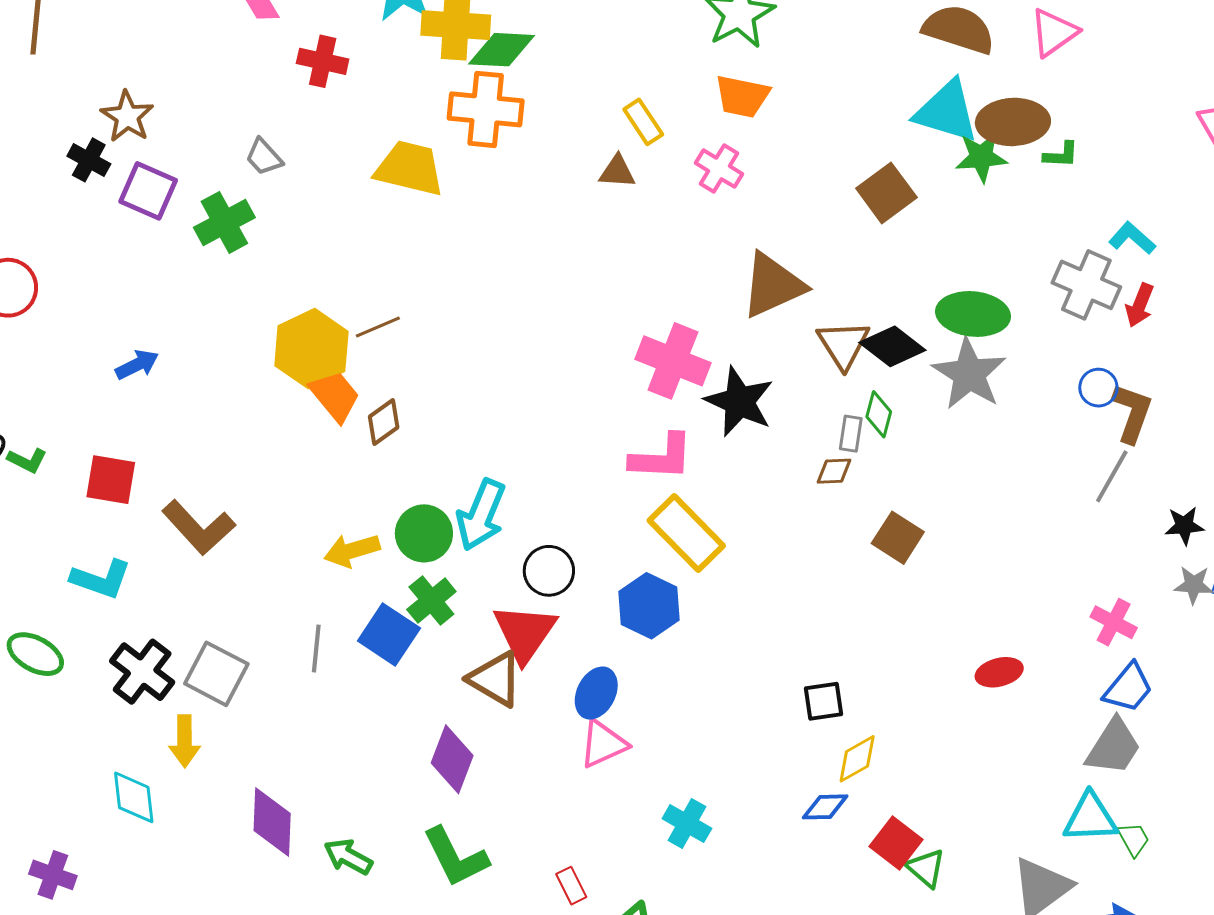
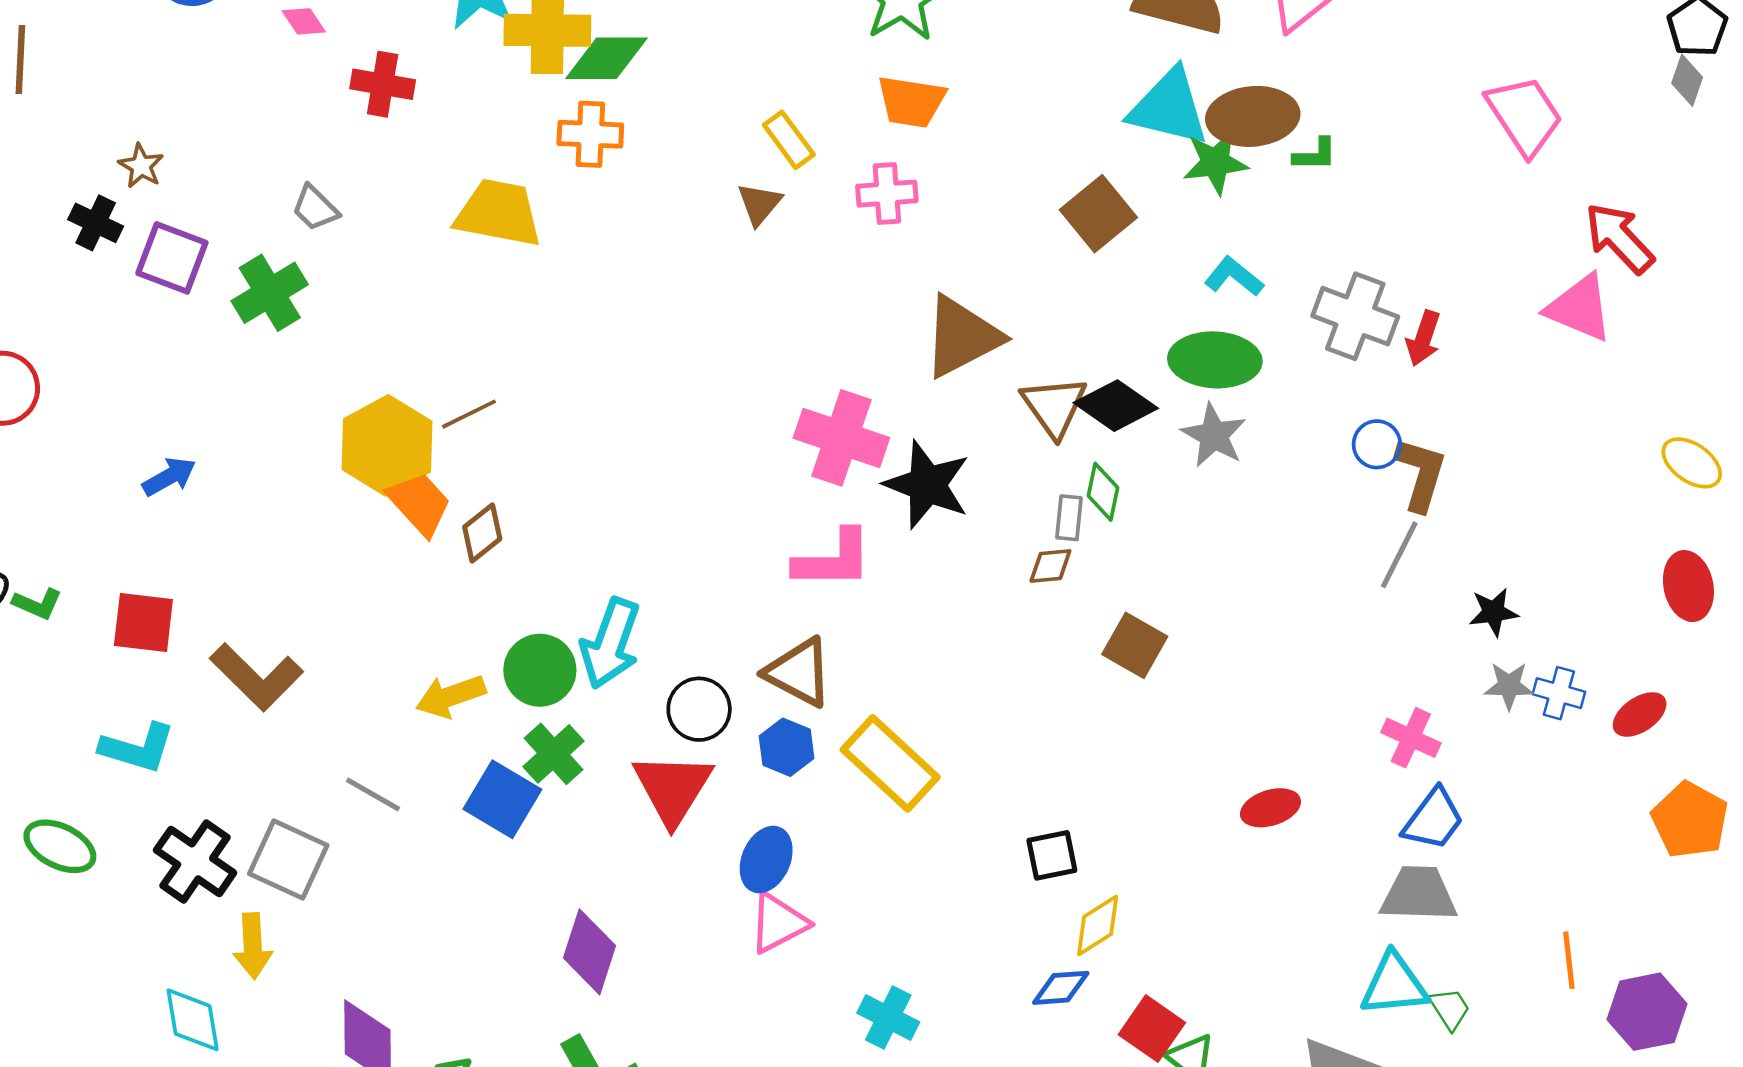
orange cross: (486, 109) -> (590, 134), size x0.7
brown star: (127, 117) -> (141, 166), size x0.7
pink cross: (719, 168) -> (887, 194), turned -33
brown triangle: (617, 172) -> (759, 204), turned -51
cyan L-shape: (1132, 238) -> (1234, 277), moved
gray star: (969, 374) -> (1214, 435), size x0.7
yellow rectangle: (686, 533) -> (890, 763), moved
blue hexagon: (649, 606) -> (787, 747), moved, size x0.7
gray line: (316, 648) -> (373, 794), moved, turned -63
brown triangle: (495, 679) -> (799, 672), moved
gray trapezoid: (1113, 747) -> (1419, 894), turned -118

